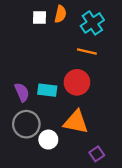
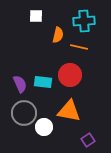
orange semicircle: (60, 14) -> (58, 35), moved
cyan cross: (92, 23) -> (84, 21), turned 30

